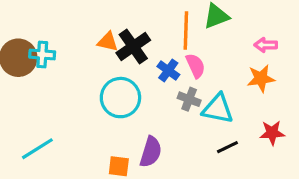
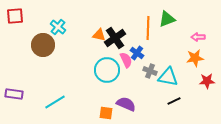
cyan cross: (42, 54) -> (58, 27), moved, turned 35
pink semicircle: (195, 66) -> (126, 60), moved
red star: (272, 133) -> (207, 81), moved
purple semicircle: (151, 152) -> (126, 104), turned -84

